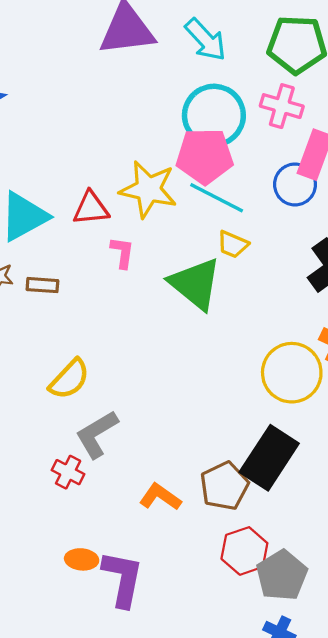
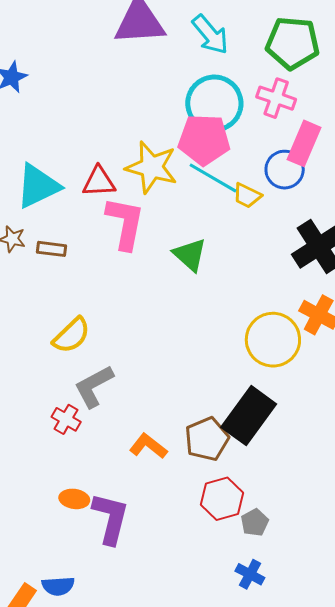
yellow trapezoid: (233, 244) -> (247, 196), moved
pink L-shape: (122, 253) -> (125, 223), size x1.8
green triangle: (195, 284) -> (190, 255), size x0.7
gray pentagon: (282, 575) -> (255, 523), size x0.6

